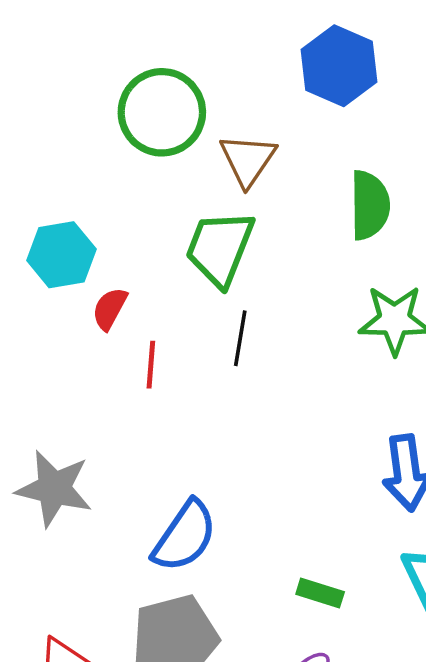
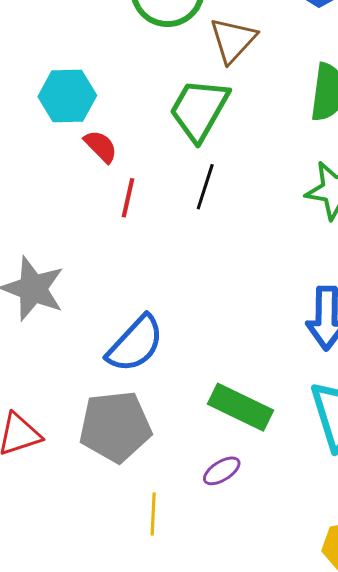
red semicircle: (110, 309) -> (101, 146), turned 99
green rectangle: (320, 593) -> (240, 407), size x1.6

